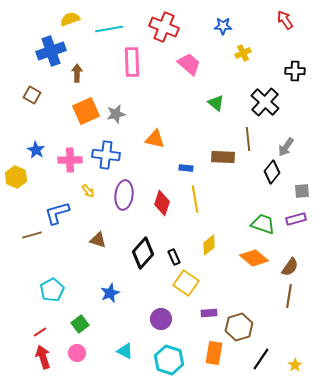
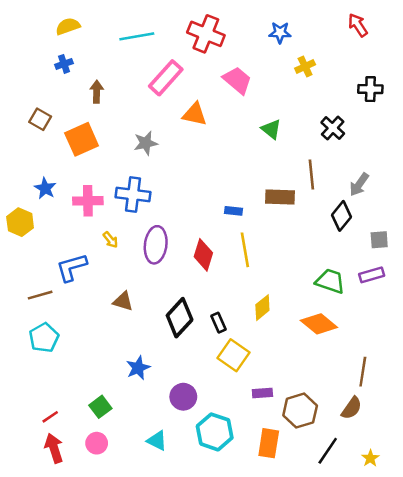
yellow semicircle: (70, 19) -> (68, 26), moved
blue cross: (51, 51) -> (64, 64), size x0.5
pink rectangle: (132, 62) -> (166, 78), turned 44
black cross: (265, 102) -> (333, 128), size x0.7
orange square: (86, 111) -> (82, 139), moved
orange triangle: (155, 139) -> (195, 114), moved
brown semicircle: (290, 267) -> (352, 408), moved
cyan pentagon: (52, 290) -> (44, 338), moved
purple circle: (161, 319) -> (183, 397), moved
cyan hexagon: (169, 360) -> (215, 432), moved

